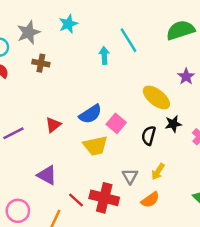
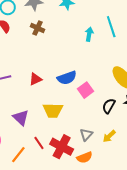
yellow trapezoid: (95, 146) -> (53, 110), moved
orange semicircle: (150, 200) -> (85, 157), moved

